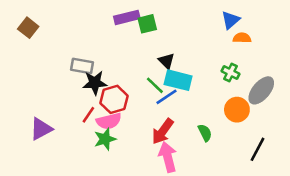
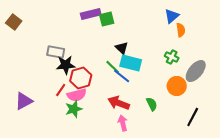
orange semicircle: (242, 38) -> (181, 30), turned 80
blue line: (166, 97) -> (122, 76), turned 72
red arrow: (163, 131) -> (119, 103), turned 75
pink arrow: (168, 157) -> (123, 123), size x0.7

